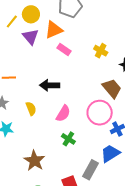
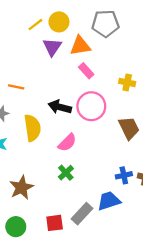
yellow cross: (101, 51) -> (127, 82), turned -32
yellow semicircle: (31, 109) -> (32, 128), size x1.6
pink circle: (100, 113) -> (91, 106), moved

